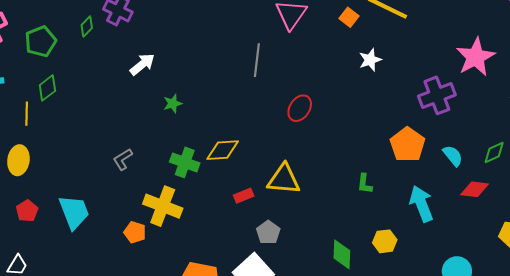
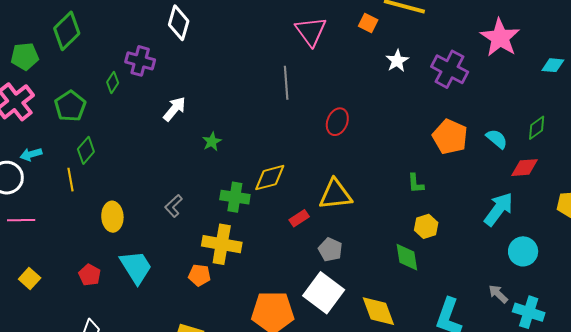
purple cross: (437, 95) -> (450, 69), moved, turned -30
yellow ellipse: (18, 160) -> (112, 217), moved
cyan arrow: (421, 204) -> (499, 209), moved, turned 69
yellow hexagon: (385, 241) -> (426, 226), moved

